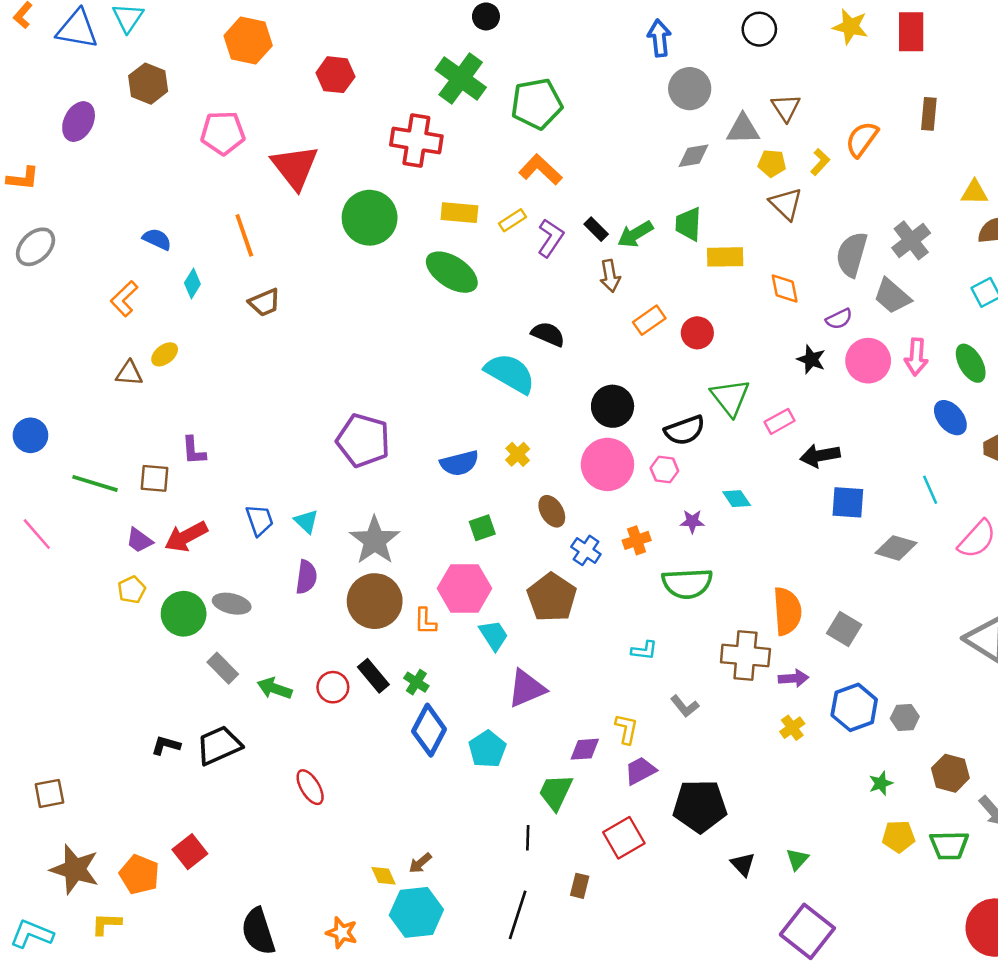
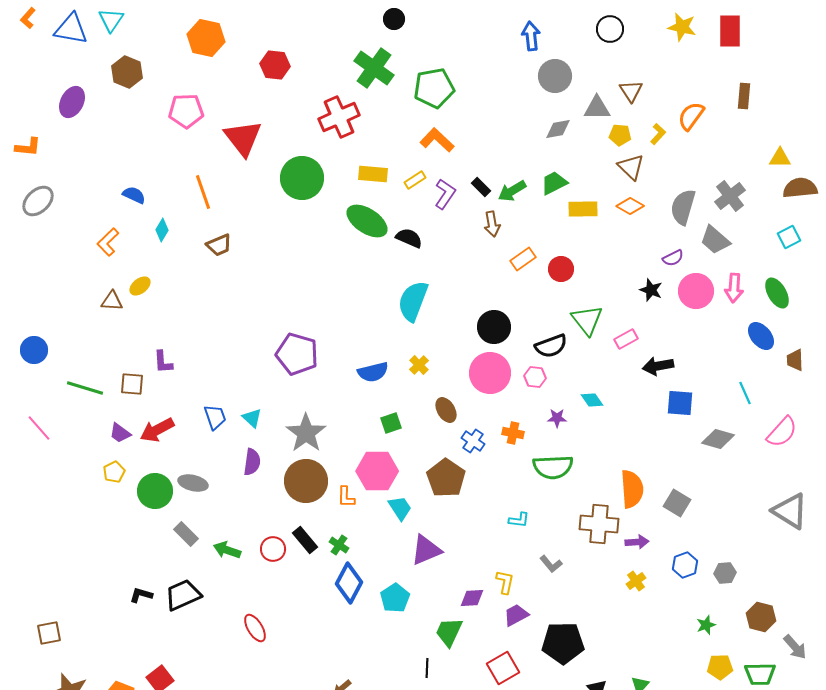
red cross: (416, 141) -> (339, 117), turned -33
green trapezoid: (688, 224) -> (554, 183), turned 60
orange diamond: (785, 289) -> (630, 206), moved, turned -48
black semicircle: (548, 334) -> (409, 238), moved
cyan semicircle: (510, 373) -> (413, 301), turned -99
orange cross: (637, 540) -> (513, 433), turned 30
blue hexagon: (854, 707) -> (685, 565), size x0.7

